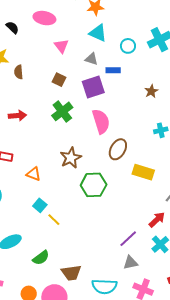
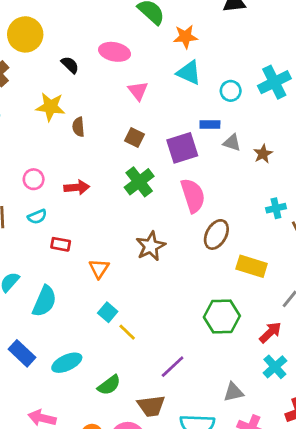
gray triangle: (91, 59) -> (232, 143), moved
orange triangle: (33, 174) -> (99, 269), turned 42
green hexagon: (94, 185) -> (222, 316), moved
purple line: (128, 239) -> (173, 367), moved

